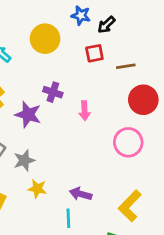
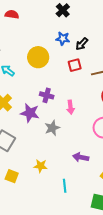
gray star: (24, 160) -> (52, 128), moved
purple arrow: (81, 194) -> (81, 157), moved

